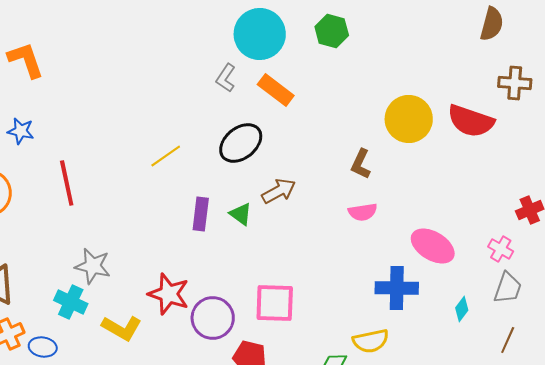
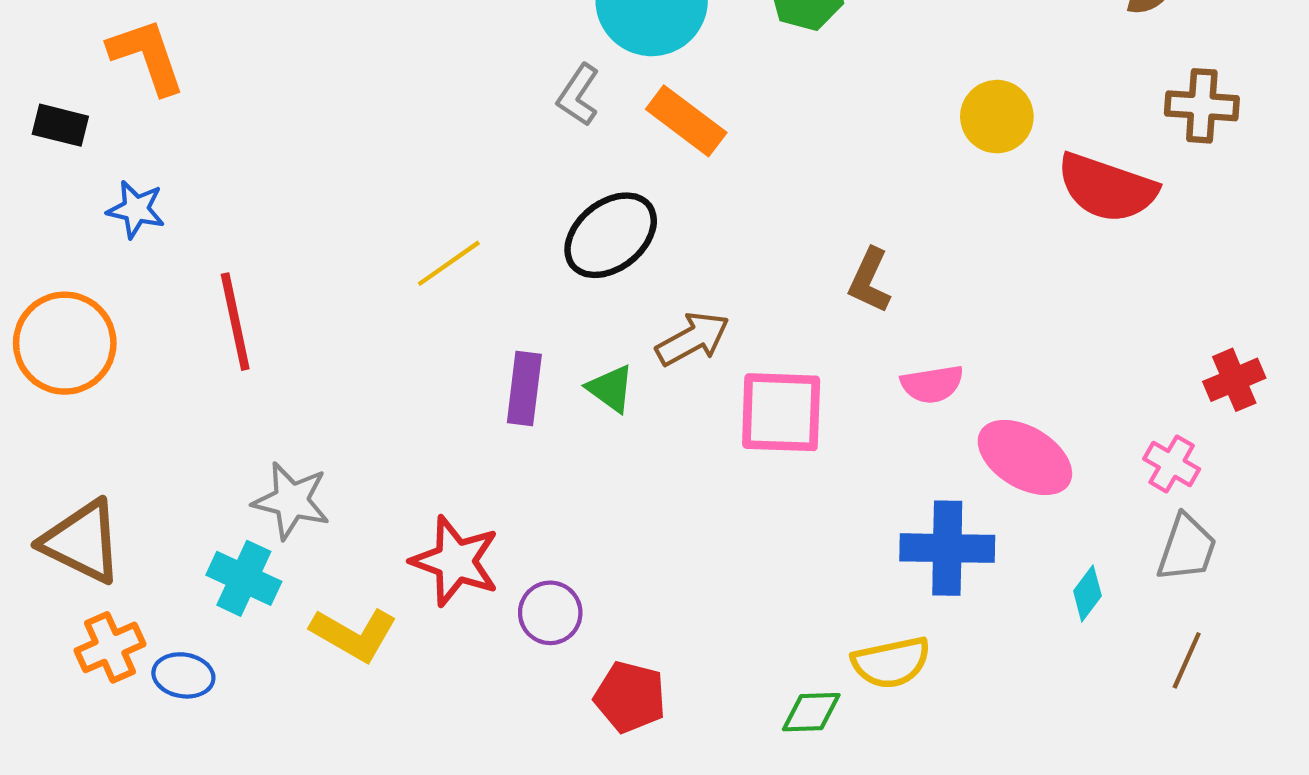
yellow circle: (409, 119) -> (997, 117), moved, size x0.7
pink semicircle: (363, 212) -> (932, 384), moved
pink square: (275, 303) -> (781, 412), moved
purple circle: (213, 318) -> (550, 613), size x0.7

